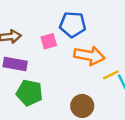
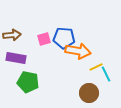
blue pentagon: (73, 25) -> (64, 38), moved
brown circle: (82, 106) -> (89, 93), moved

